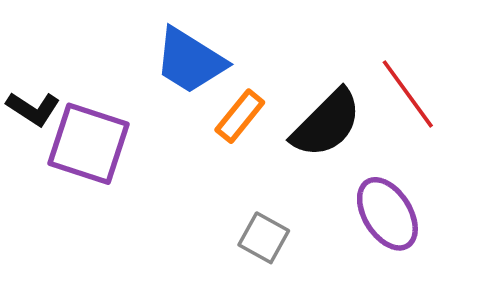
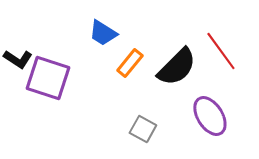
blue trapezoid: (190, 61) -> (103, 33), size x0.7

